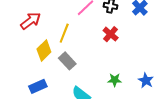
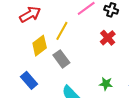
blue rectangle: (38, 86) -> (29, 80), turned 66

